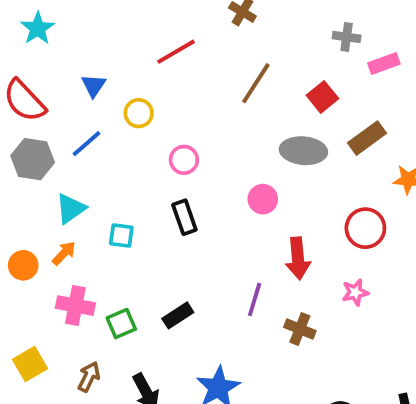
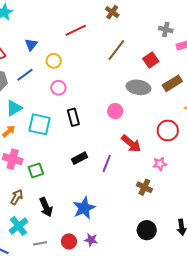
pink circle: (184, 160) -> (58, 88), moved
cyan square: (121, 236) -> (40, 124), size x1.6
red arrow: (298, 258) -> (131, 144), turned -50
black rectangle: (178, 315) -> (80, 158), moved
brown cross: (300, 329) -> (144, 187), moved

